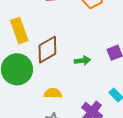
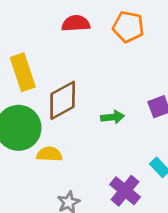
yellow semicircle: (53, 93) -> (49, 154), moved

